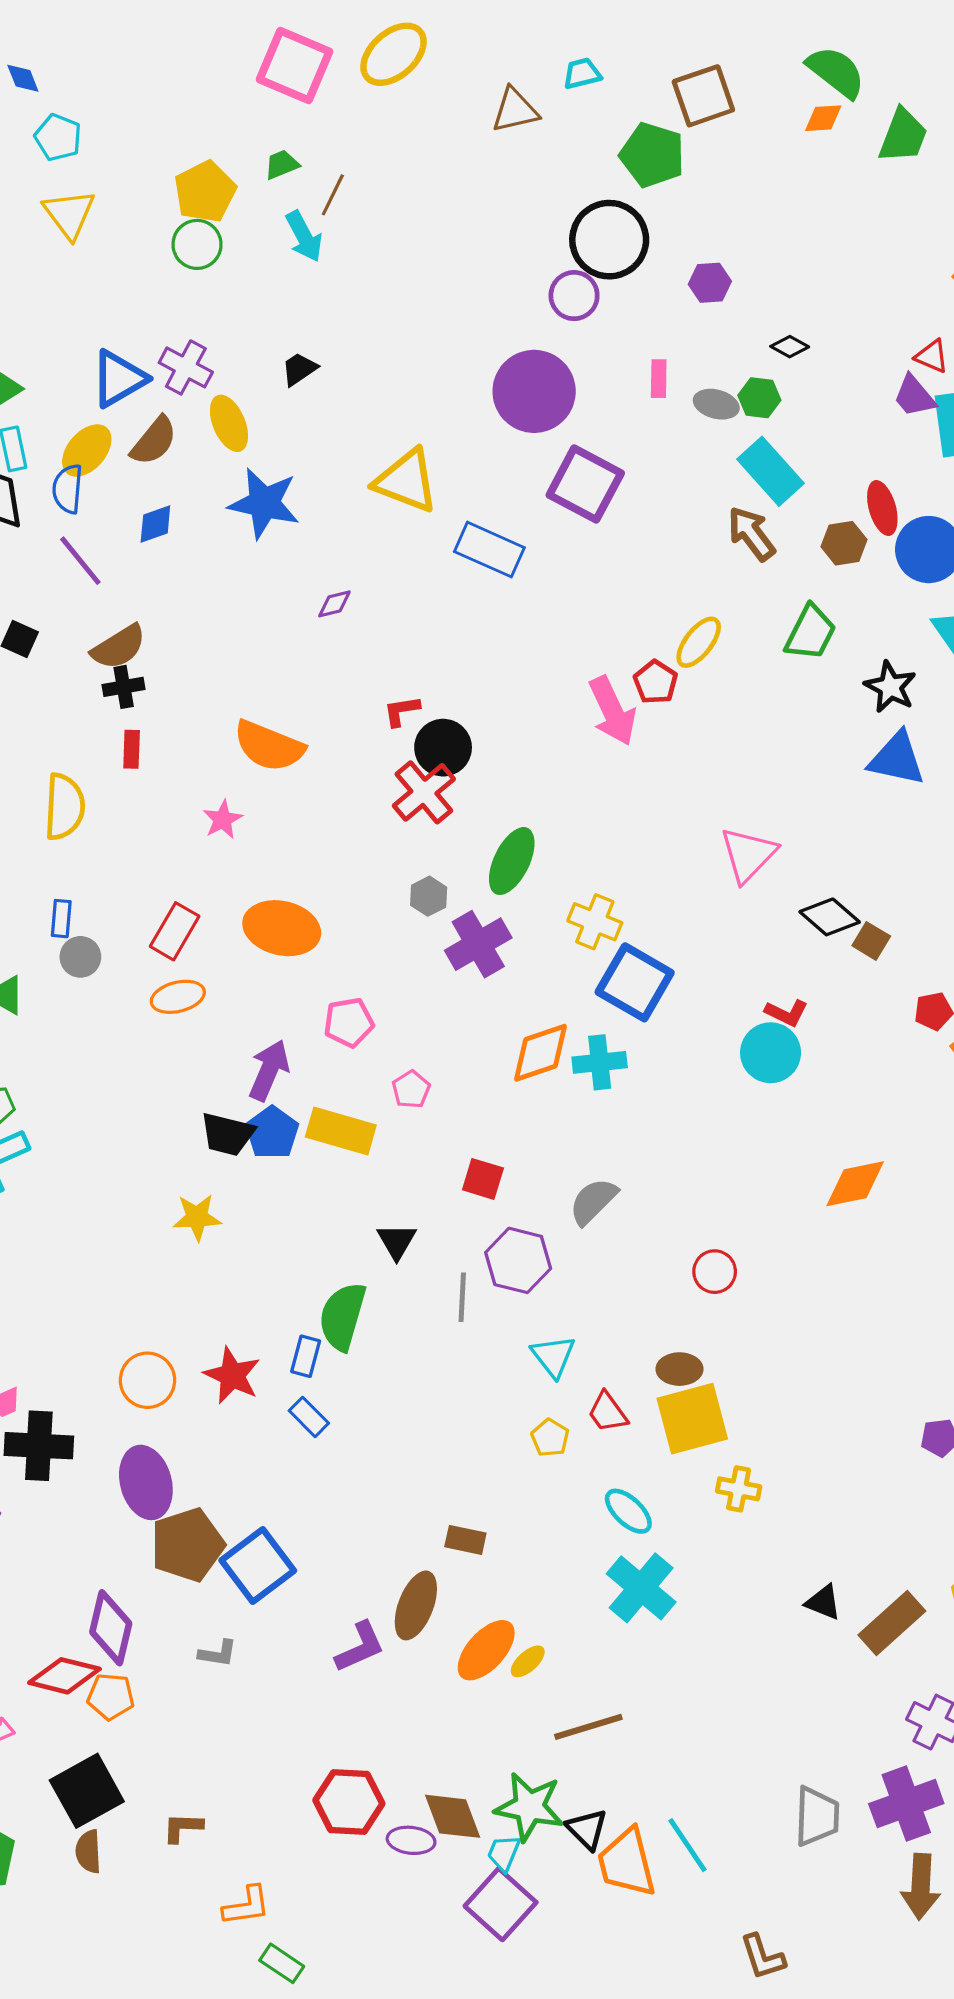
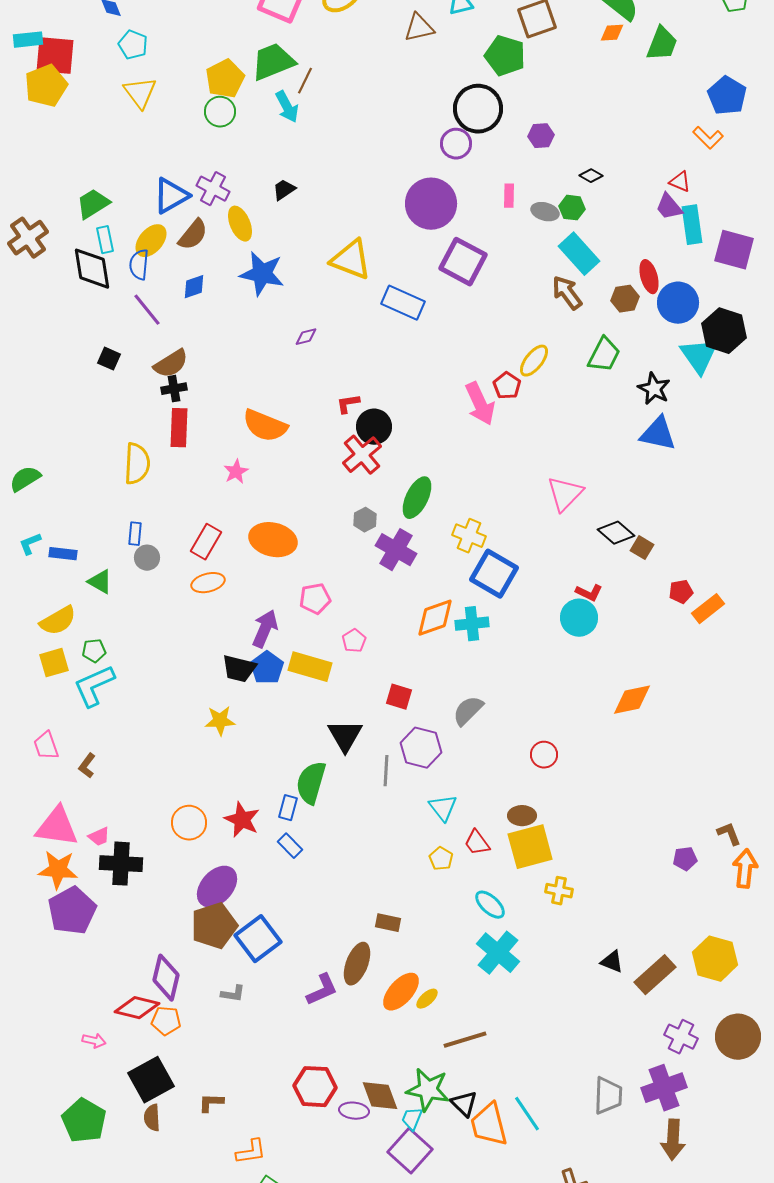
green trapezoid: (282, 165) -> (273, 62), size x2.0
red rectangle: (132, 749) -> (179, 428), size x1.6
purple cross: (478, 944) -> (396, 550), turned -30
black triangle: (397, 1241) -> (345, 736), size x1.4
purple ellipse: (146, 1482) -> (217, 887), moved, turned 57

